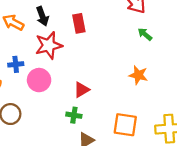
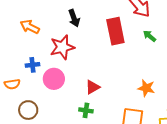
black arrow: (42, 16) -> (74, 18), moved
red rectangle: (79, 23) -> (115, 31), moved, size x1.5
orange star: (138, 75) -> (146, 88), moved

